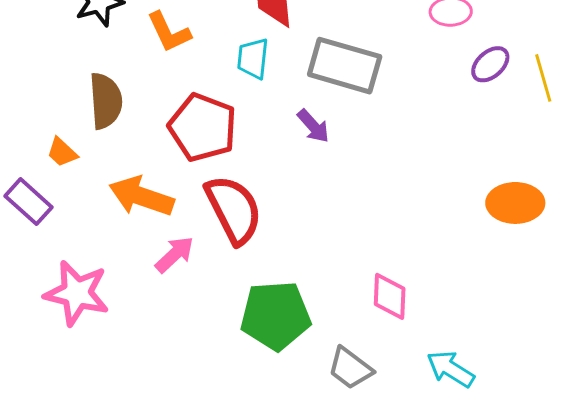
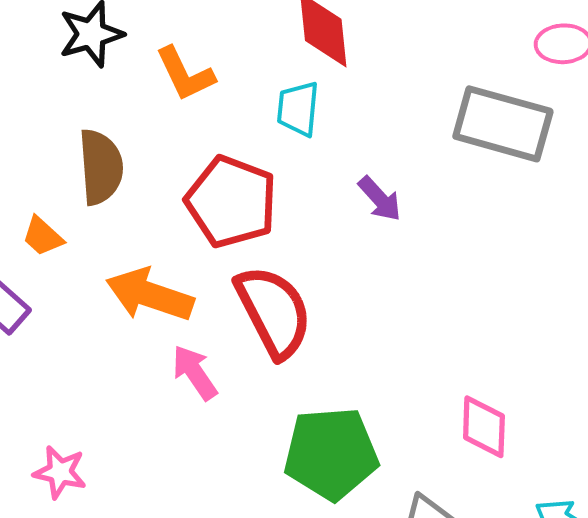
gray rectangle: (345, 66) -> (503, 124), moved
pink arrow: (174, 254) -> (195, 372), turned -81
pink star: (77, 293) -> (60, 472), moved, size x0.6

